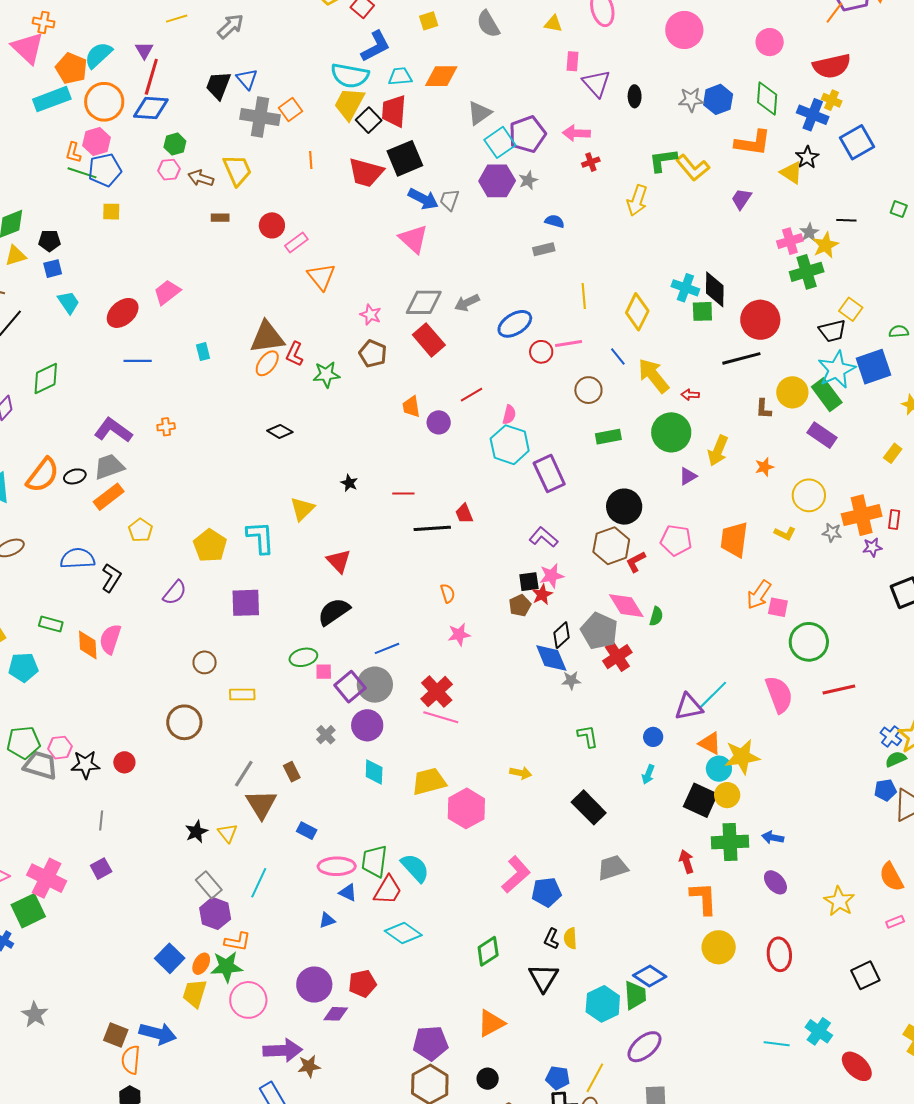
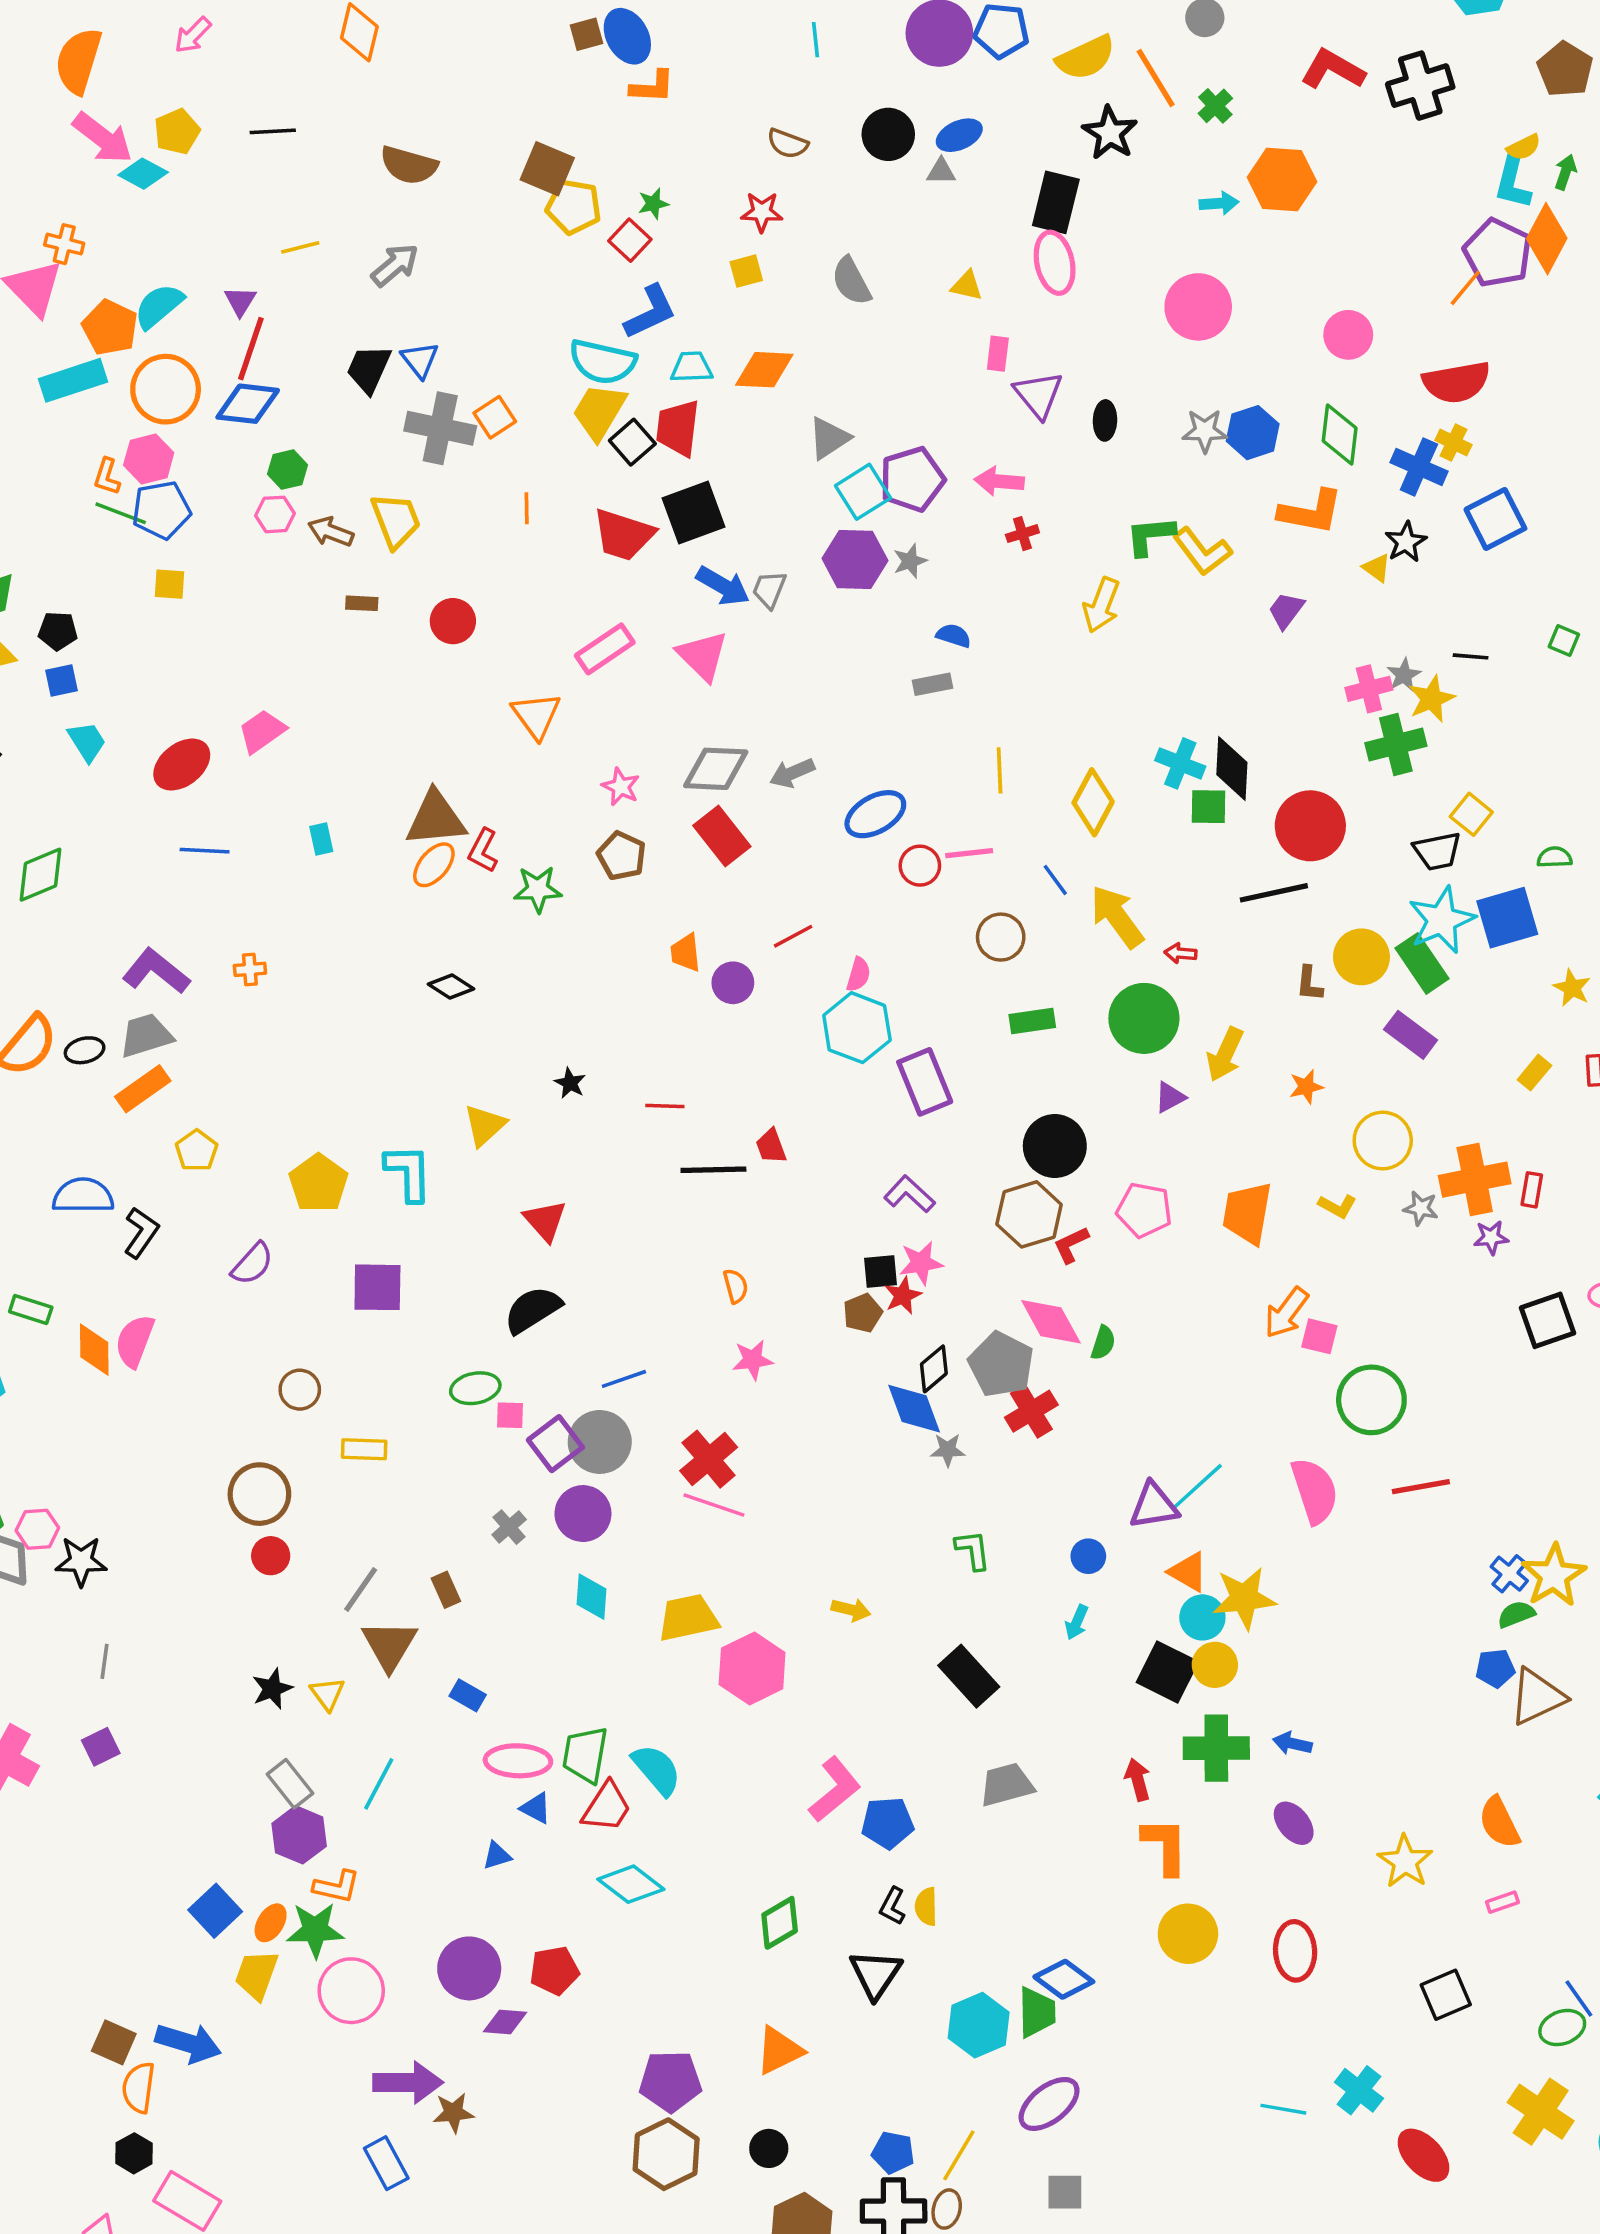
yellow triangle: (791, 173) -> (1377, 568), size x0.7
pink rectangle: (296, 242) -> (605, 649), moved, size x1.4
red circle: (124, 762) -> (271, 1556), moved

